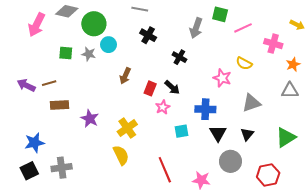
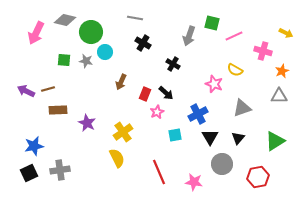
blue cross: (205, 109) -> (198, 114), turned -30

